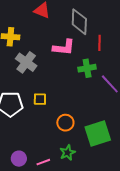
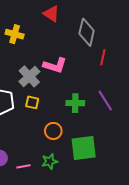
pink L-shape: (64, 47) -> (55, 65), moved
gray cross: (26, 62) -> (29, 76), moved
green cross: (87, 68) -> (75, 103), moved

